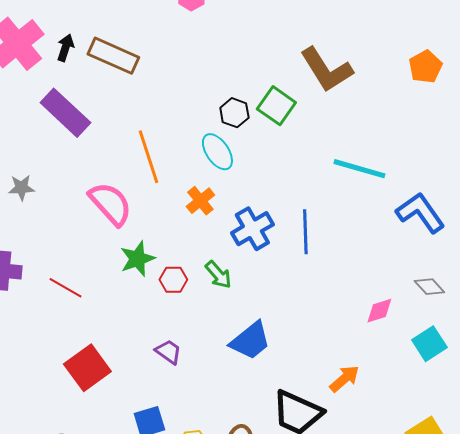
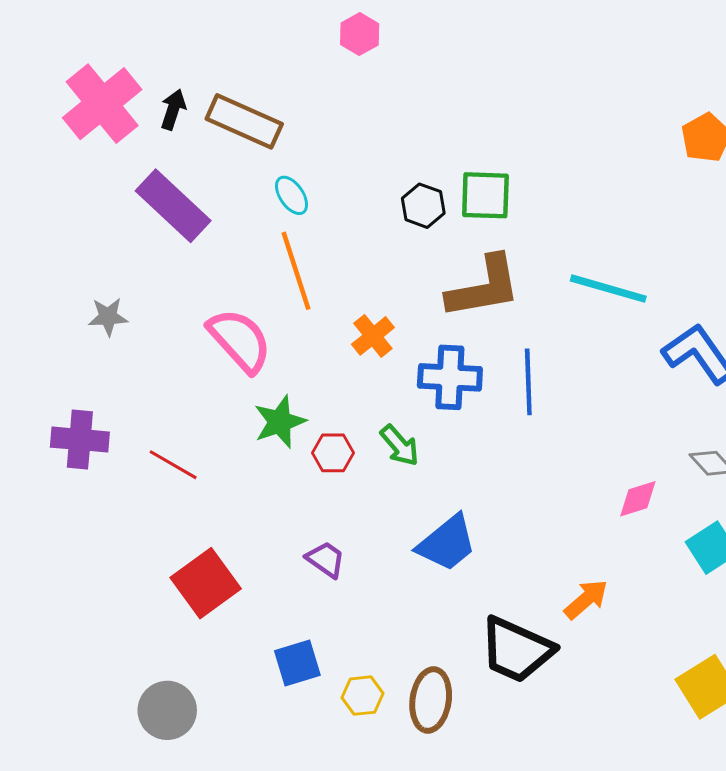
brown L-shape: (326, 70) -> (484, 287), moved, turned -68
green square: (276, 106) -> (485, 195), turned -33
cyan ellipse: (217, 152) -> (292, 195), moved, size x0.7
blue cross: (252, 229) -> (450, 377), turned 33

